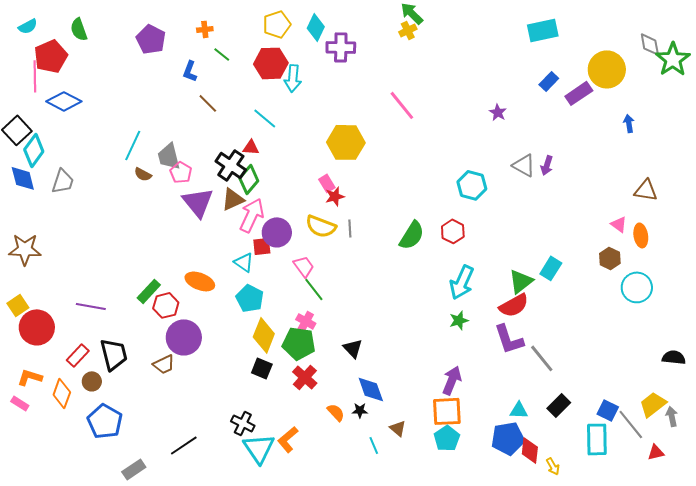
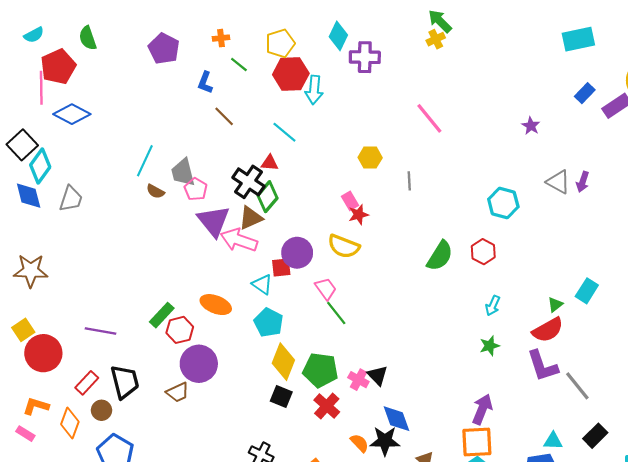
yellow pentagon: (277, 24) -> (280, 43), moved
yellow hexagon: (346, 142) -> (370, 158), size x0.6
pink arrow: (252, 215) -> (239, 240), moved, turned -96
gray line: (350, 228) -> (409, 181), moved
green triangle: (521, 281) -> (555, 305), size x0.6
cyan arrow: (462, 282) -> (493, 306), size x0.6
pink cross: (306, 321) -> (358, 380), moved
black star: (360, 410) -> (385, 441), size x1.8

